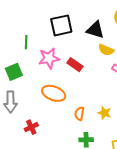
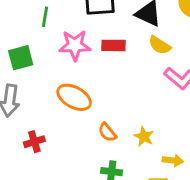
red rectangle: (75, 65) -> (113, 45), moved, turned -42
orange semicircle: (79, 114) -> (107, 132), turned -56

